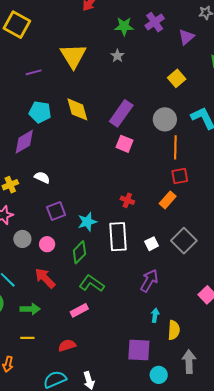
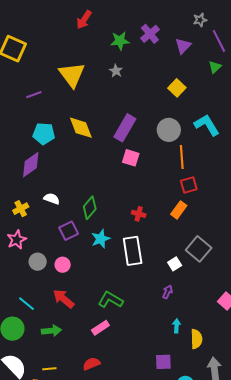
white square: (152, 244) -> (175, 264), moved
green diamond: (79, 252) -> (90, 208), moved
purple arrow: (149, 281) -> (168, 292), size x0.6
yellow line: (27, 338) -> (49, 369), moved
purple square: (139, 350) -> (163, 362), size x0.7

